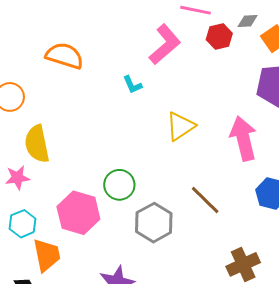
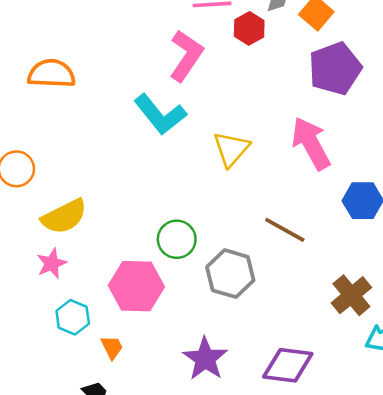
orange semicircle: (65, 56) -> (51, 74), moved
cyan L-shape: (132, 85) -> (160, 114), size x2.0
yellow semicircle: (37, 144) -> (64, 217), turned -90
orange trapezoid: (47, 255) -> (112, 347), size x0.6

